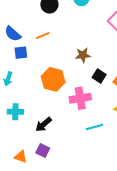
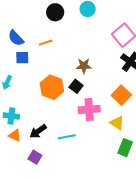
black square: (99, 76) -> (76, 86), moved
pink cross: (80, 98) -> (89, 109), moved
cyan line: (95, 127) -> (67, 137), moved
orange triangle: (21, 157) -> (15, 135), moved

